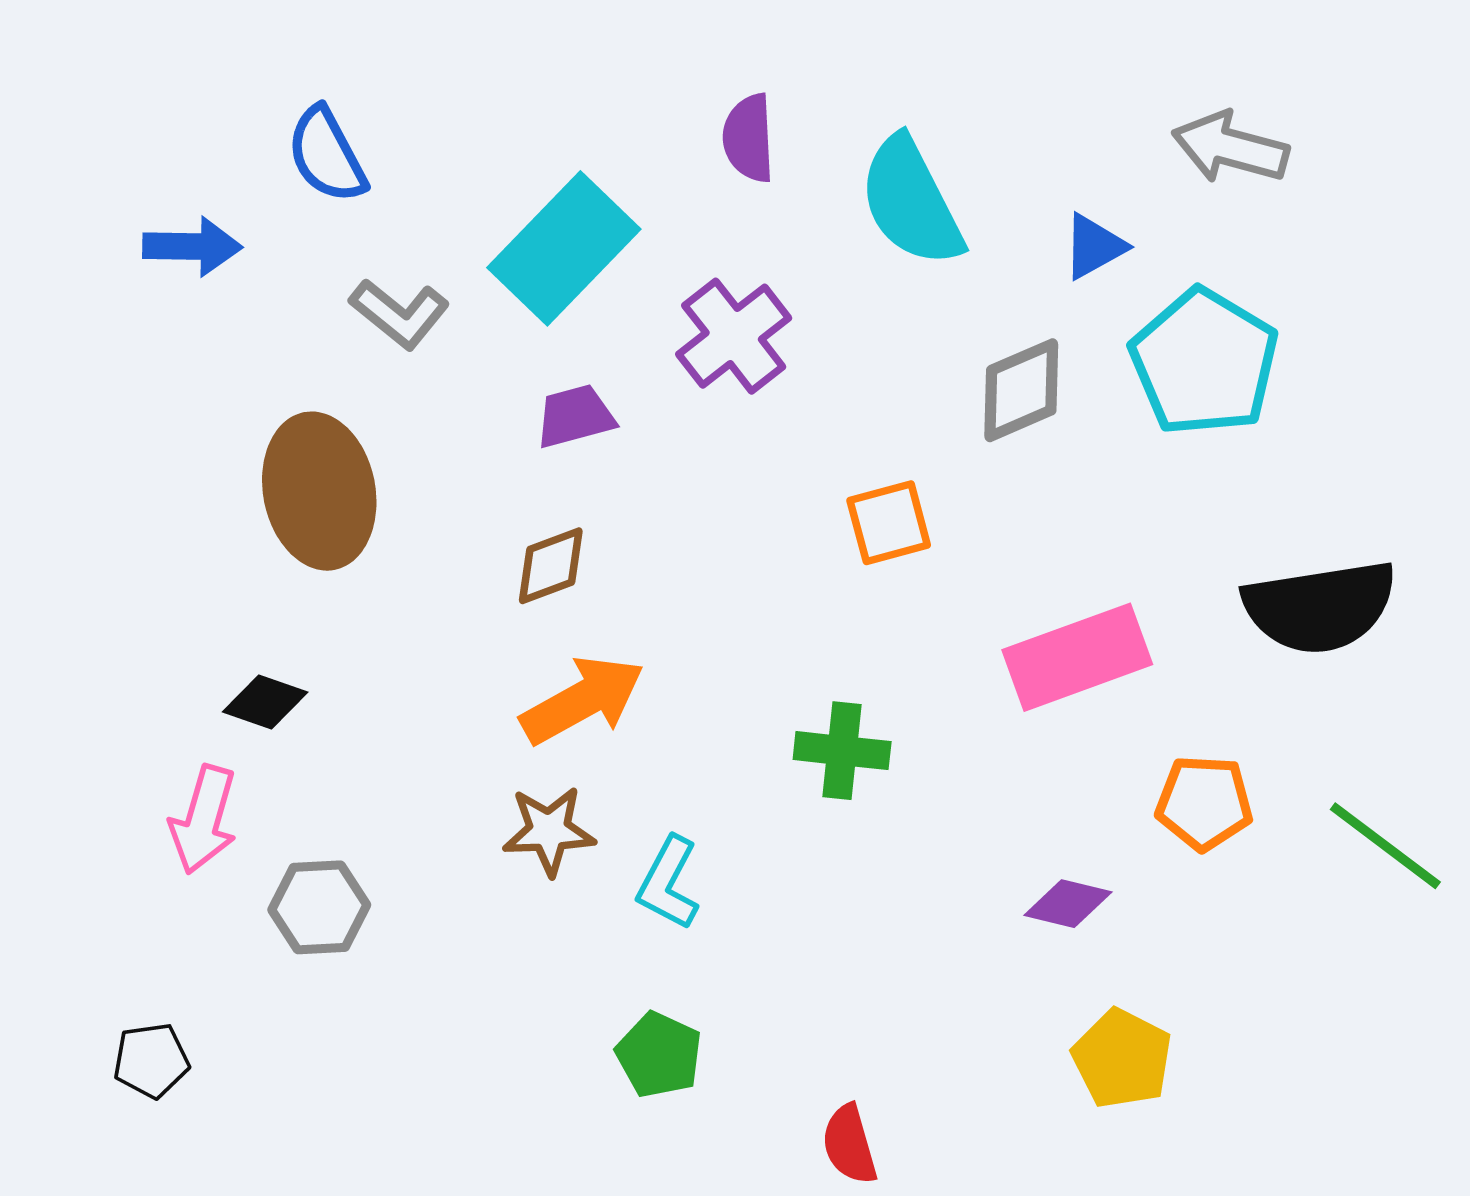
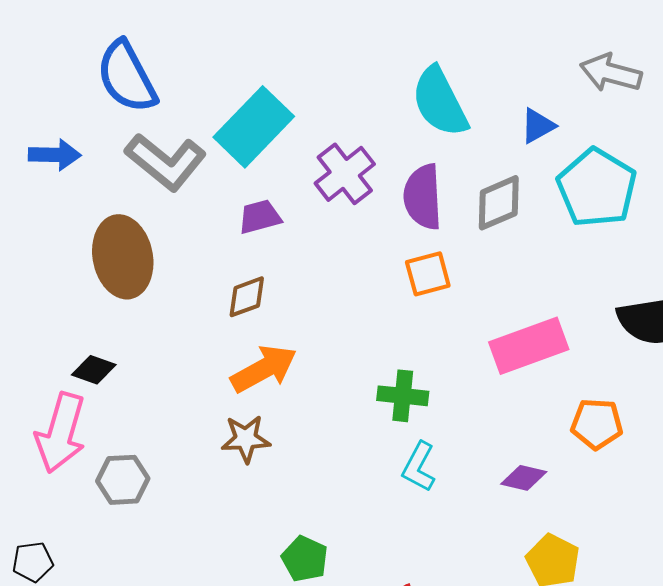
purple semicircle: (749, 138) -> (423, 197), moved, size x1.4
blue semicircle: (327, 155) -> (127, 77), size x1.4
blue arrow: (192, 246) -> (55, 155), moved
gray L-shape: (400, 314) -> (166, 162), size x1.5
pink arrow: (204, 820) -> (61, 433), size x1.4
cyan L-shape: (668, 883) -> (419, 467), moved

